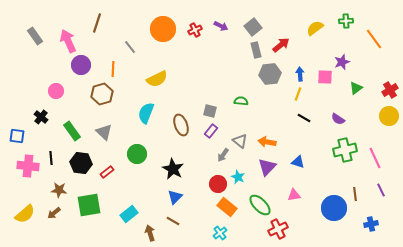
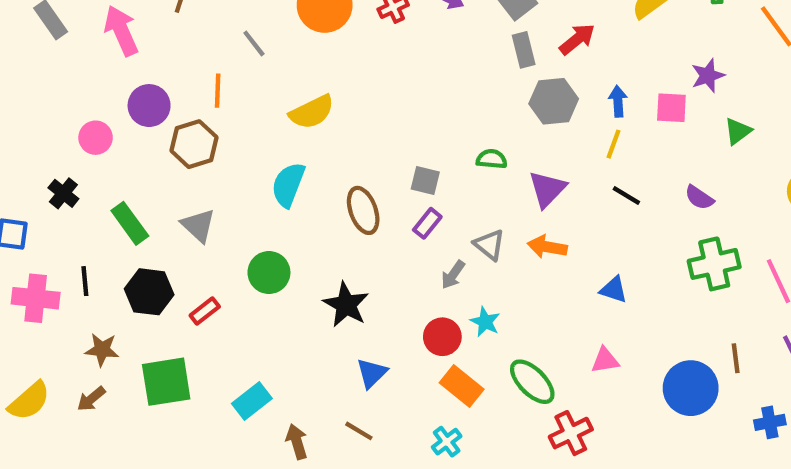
purple circle: (81, 65) -> (149, 106), moved
purple triangle: (267, 167) -> (547, 189), moved
blue triangle: (175, 197) -> (372, 373), moved
brown line: (173, 221) -> (359, 431), moved

